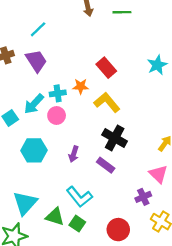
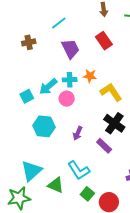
purple trapezoid: (36, 61) -> (70, 49), moved
red rectangle: (106, 68) -> (104, 41), moved
green square: (77, 224) -> (87, 194), moved

